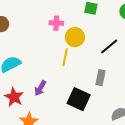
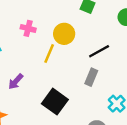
pink cross: (56, 23) -> (28, 28), moved
gray rectangle: (100, 78) -> (91, 77), moved

